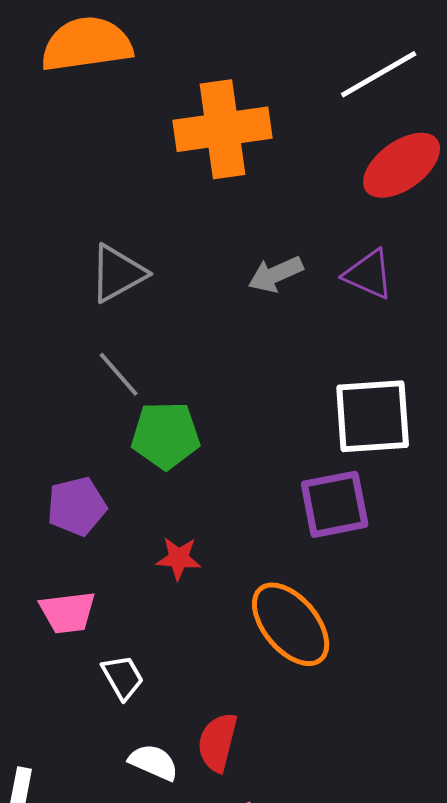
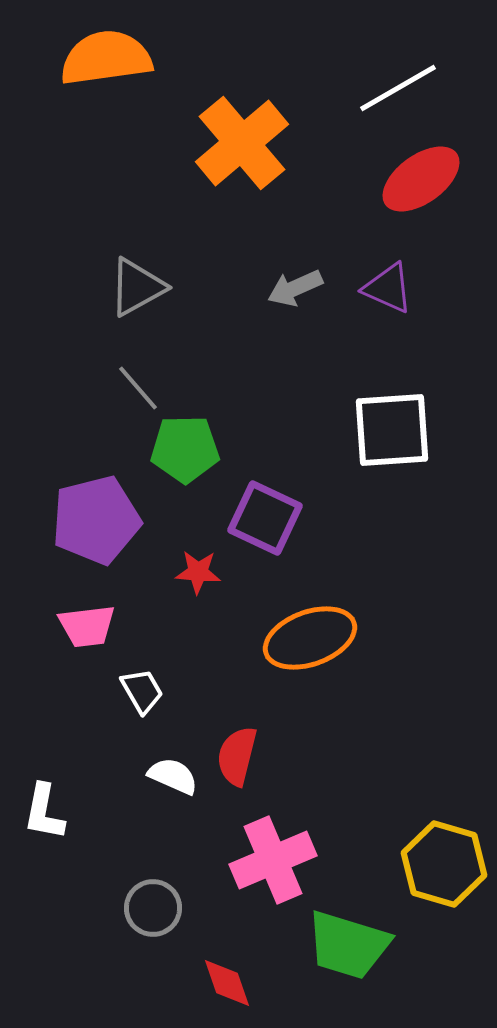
orange cross: (223, 129) -> (242, 143), turned -32
purple square: (335, 504) -> (265, 518), moved, turned 36
purple pentagon: (77, 506) -> (96, 520), size x1.5
orange ellipse: (291, 624) -> (310, 638), turned -70

